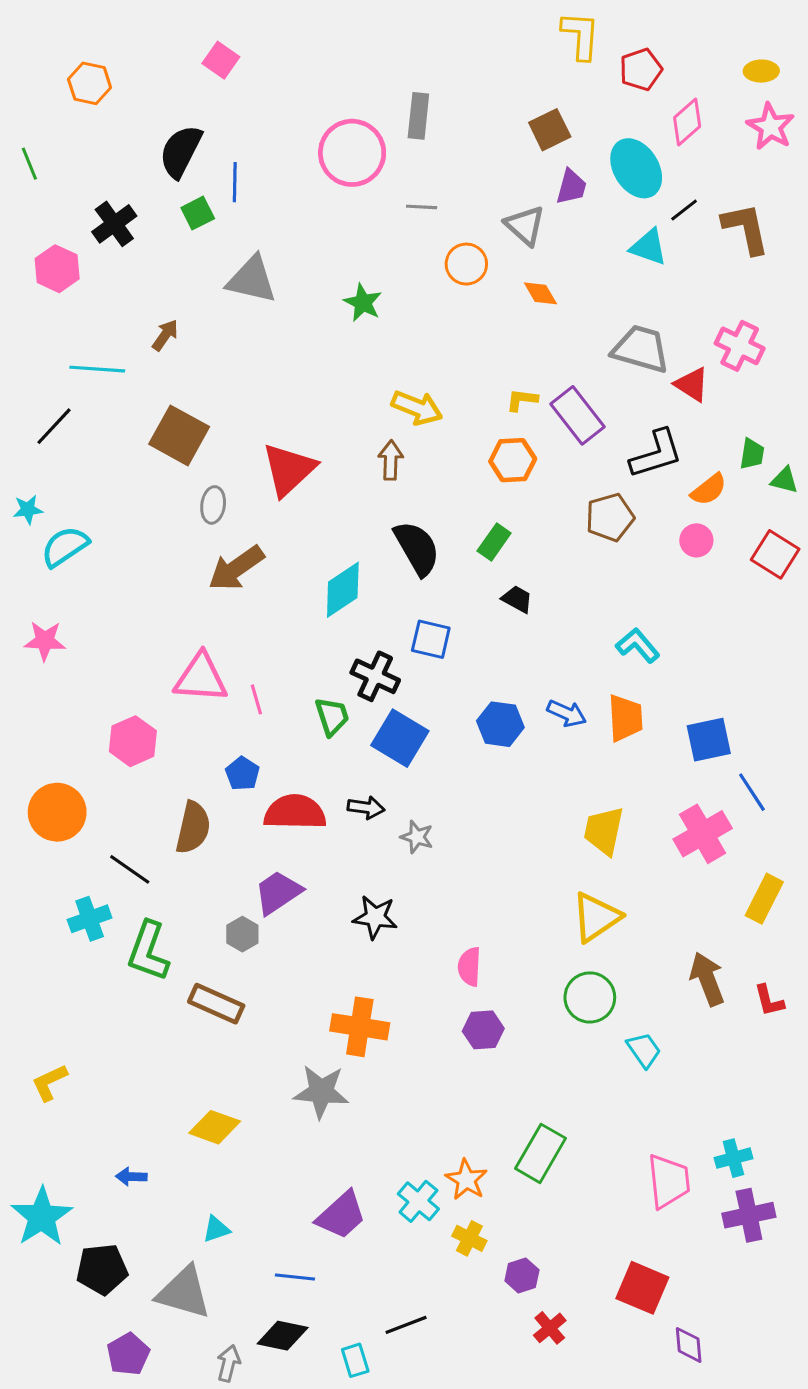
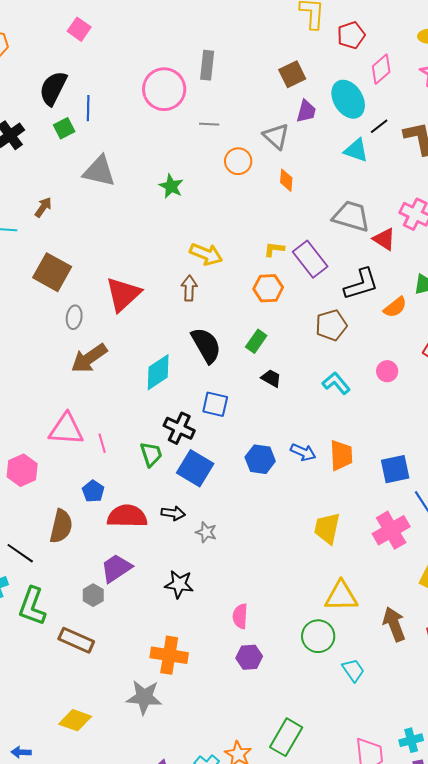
orange diamond: (540, 293) -> (286, 180), turned 35
pink circle: (696, 540) -> (387, 371), moved
cyan L-shape: (638, 645) -> (336, 383), moved
yellow triangle: (596, 917) -> (341, 596), moved, turned 33

